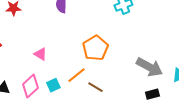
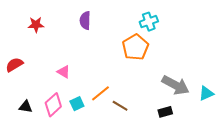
orange pentagon: (95, 48) -> (135, 47), moved
black rectangle: (152, 94) -> (165, 112), moved

